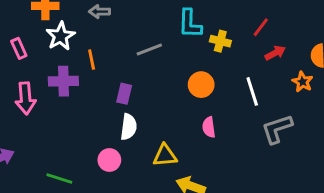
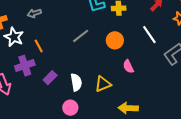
gray line: (149, 49) -> (81, 36), moved
purple rectangle: (124, 94) -> (50, 78), moved, turned 48
yellow triangle: (165, 156) -> (103, 84), moved

